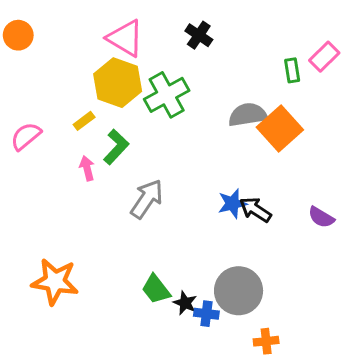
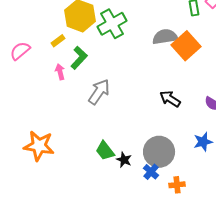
blue star: (232, 204) -> (203, 142), moved
blue cross: (206, 314) -> (151, 172), moved, turned 35

